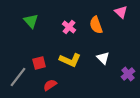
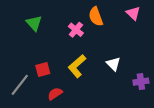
orange semicircle: (96, 25) -> (96, 17), moved
yellow L-shape: (70, 60) -> (77, 66), turned 115
purple cross: (128, 74) -> (141, 82), turned 32

